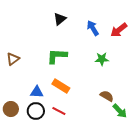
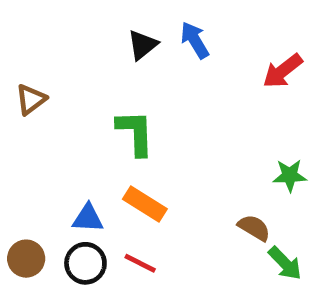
blue arrow: (93, 28) -> (195, 40), moved
green L-shape: (57, 56) -> (135, 133), turned 85
brown triangle: (13, 59) -> (31, 99), moved
green star: (102, 59) -> (290, 175), moved

